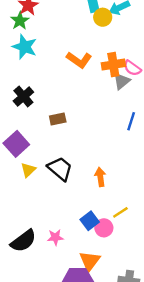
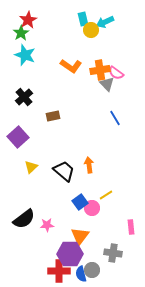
gray triangle: (122, 81) -> (107, 84), turned -35
blue line: (131, 121) -> (115, 118), turned -49
black trapezoid: (60, 169) -> (64, 171), moved
yellow triangle: (28, 170) -> (31, 167), moved
pink star: (55, 237) -> (47, 225), moved

